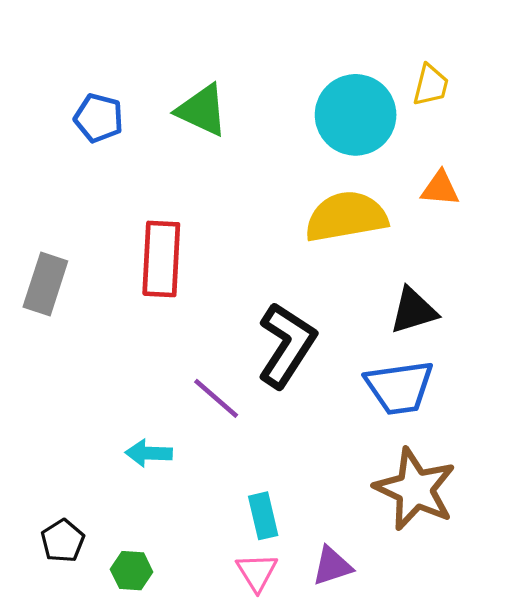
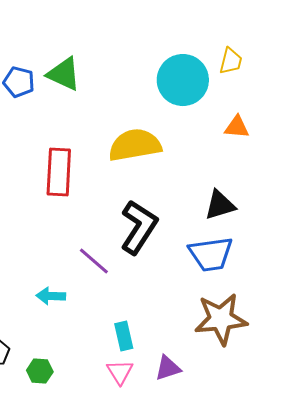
green triangle: (202, 110) -> (64, 74), moved
yellow semicircle: (346, 217) -> (135, 145), moved
brown star: (415, 489) -> (221, 319), turned -30

